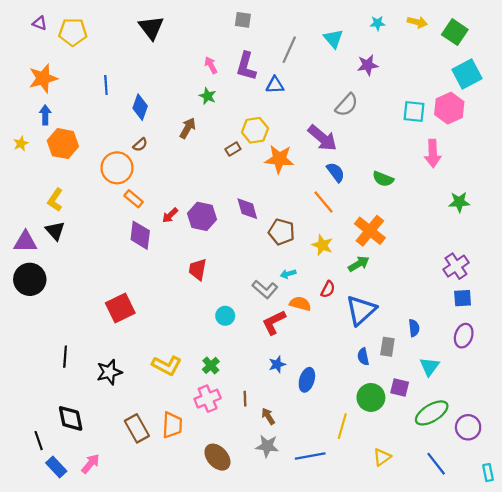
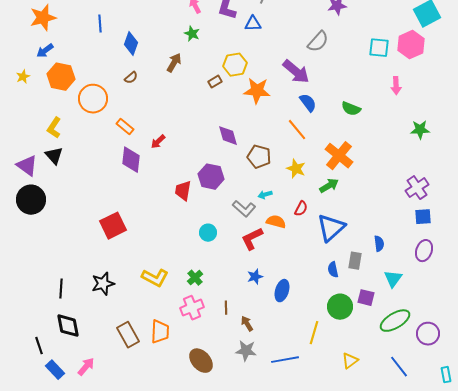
blue arrow: (45, 115) -> (45, 51), turned -126
pink arrow: (433, 153) -> (396, 86), size x0.7
orange circle: (117, 168) -> (93, 99), moved
purple hexagon: (202, 216) -> (211, 177), moved
purple triangle: (25, 242) -> (27, 166), turned 35
black line: (65, 357) -> (61, 289), moved

